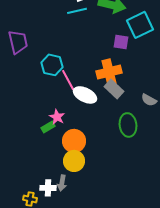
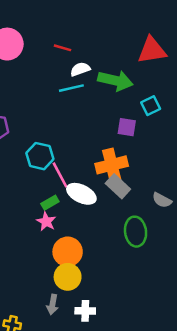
cyan square: (140, 25) -> (151, 106), size x0.6
green rectangle: (48, 127) -> (50, 203), moved
white cross: (48, 188) -> (85, 311), moved

